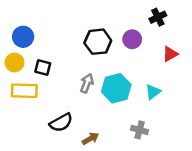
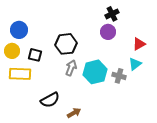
black cross: (158, 17) -> (112, 14), moved
black hexagon: (98, 42) -> (66, 44), moved
cyan triangle: (153, 92) -> (135, 64), moved
gray cross: (140, 130) -> (119, 76), moved

